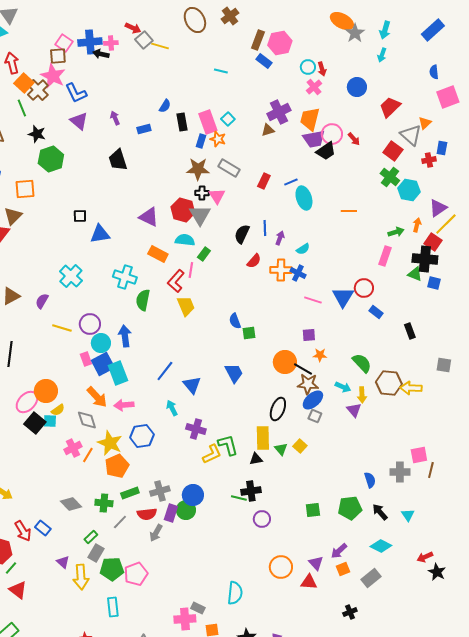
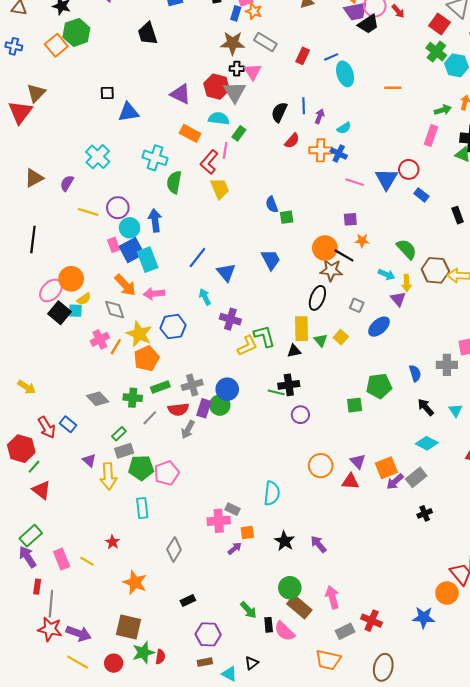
orange square: (25, 189) -> (56, 45), moved, turned -35
brown star: (308, 384) -> (331, 270), moved
blue ellipse: (313, 400) -> (379, 327), moved
green pentagon: (350, 508) -> (379, 386), moved
purple arrow: (339, 551) -> (395, 482), moved
gray rectangle: (96, 553) -> (124, 451), turned 42
orange square: (343, 569) -> (386, 468), size x1.5
black cross: (350, 612) -> (425, 513), moved

